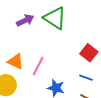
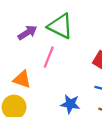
pink line: (38, 66) -> (49, 57), moved

